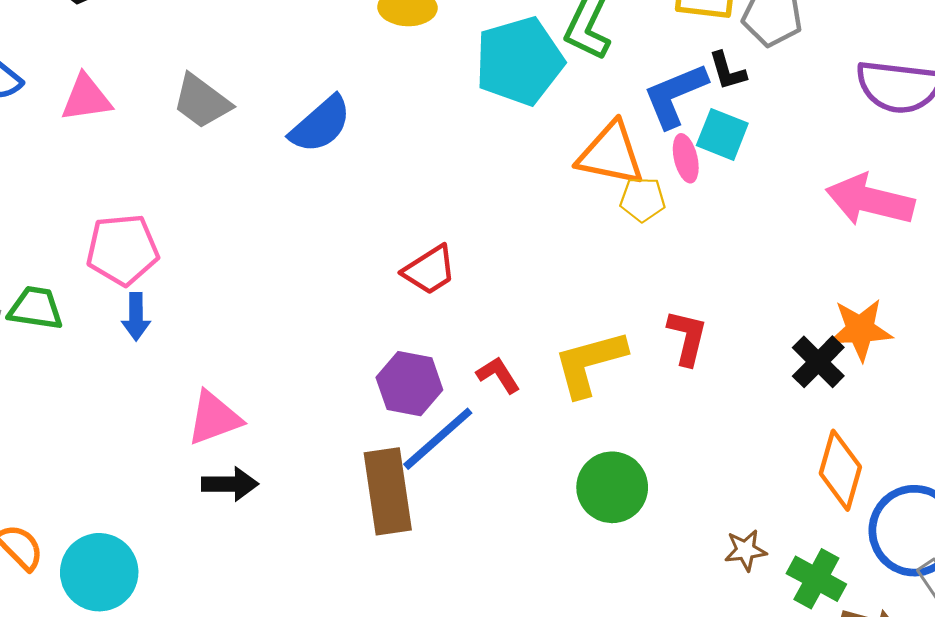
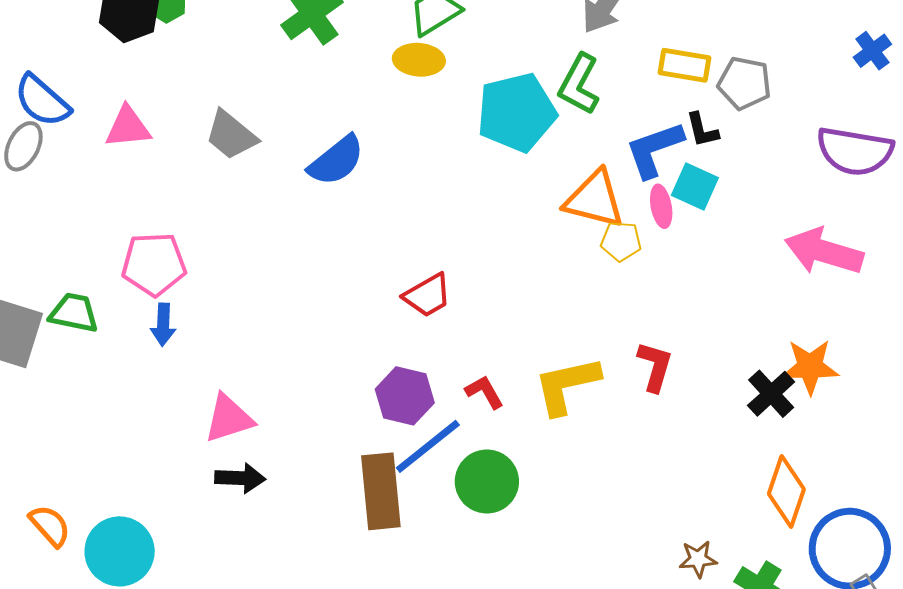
green circle: (612, 487) -> (487, 482), moved

